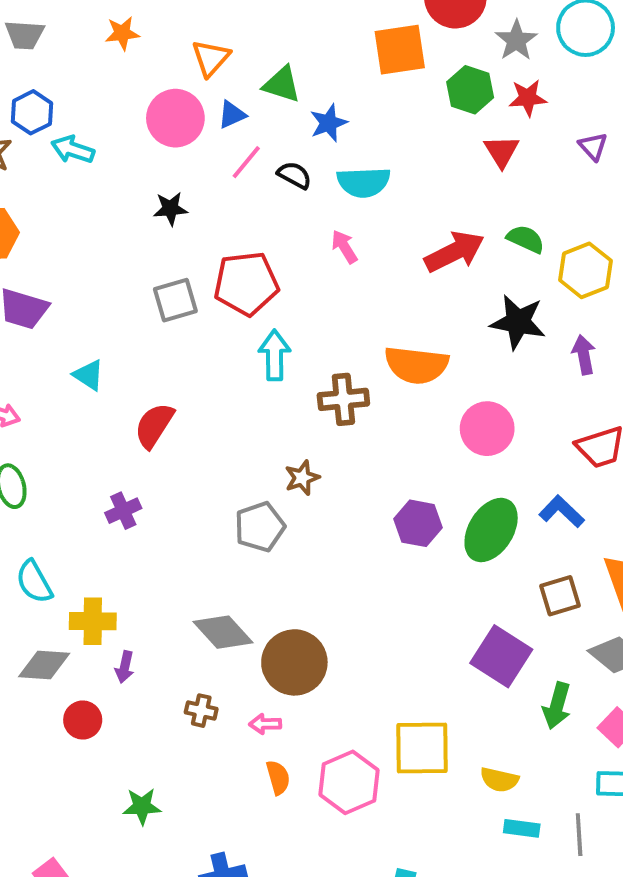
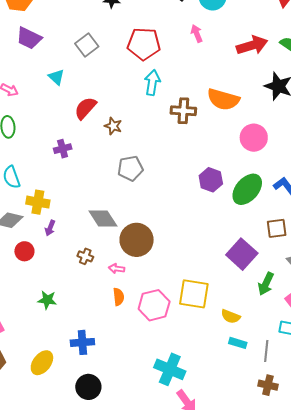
gray square: (175, 300) -> (87, 45), moved, turned -30
brown star: (302, 478) -> (113, 126), moved, turned 30

